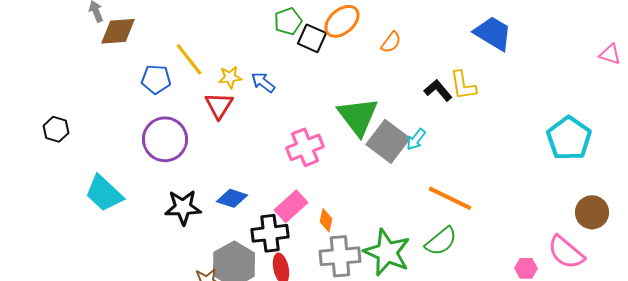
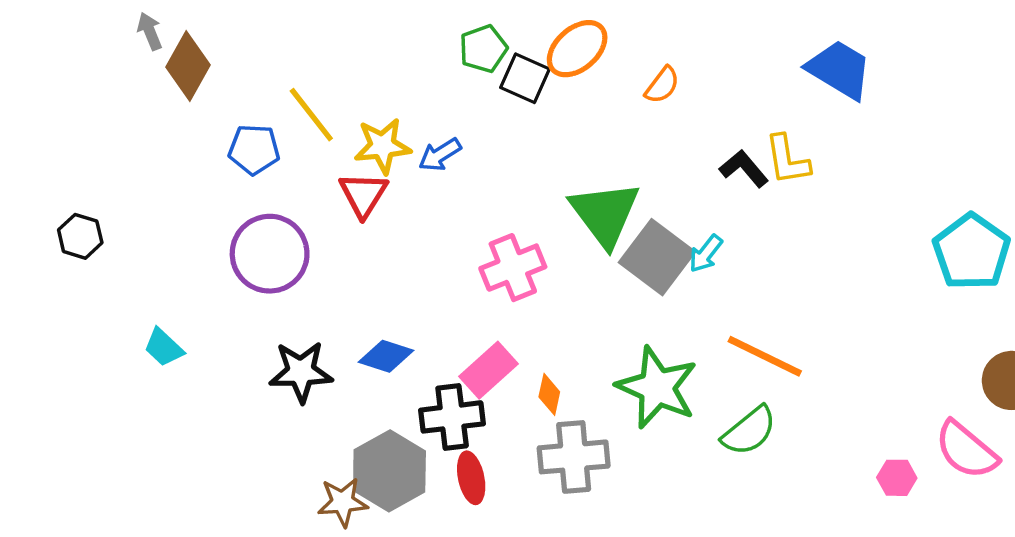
brown diamond: (118, 31) -> (188, 66), turned -57
yellow star: (230, 77) -> (383, 146), size x1.4
blue arrow: (263, 82) -> (440, 155), turned -70
cyan trapezoid: (104, 193) -> (164, 347), size x0.6
green star: (387, 252) -> (657, 387), moved

